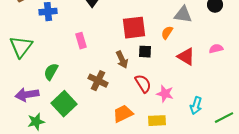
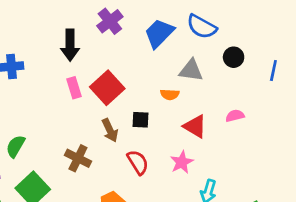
red square: (134, 28) -> (107, 88), moved, turned -35
orange semicircle: (167, 33) -> (170, 94), turned -120
pink rectangle: (81, 41) -> (74, 88), moved
pink star: (165, 94) -> (182, 162), moved, turned 30

